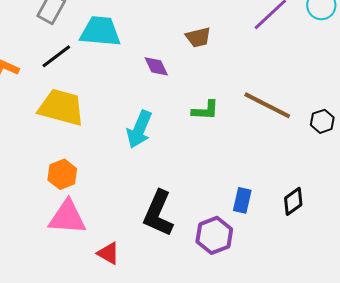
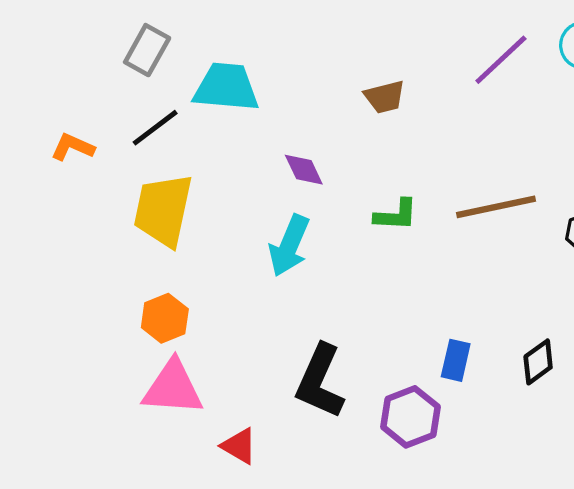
purple diamond: (156, 66) -> (304, 170), moved
brown line: (267, 105) -> (496, 207), turned -39
yellow trapezoid: (61, 107) -> (163, 210), turned -93

